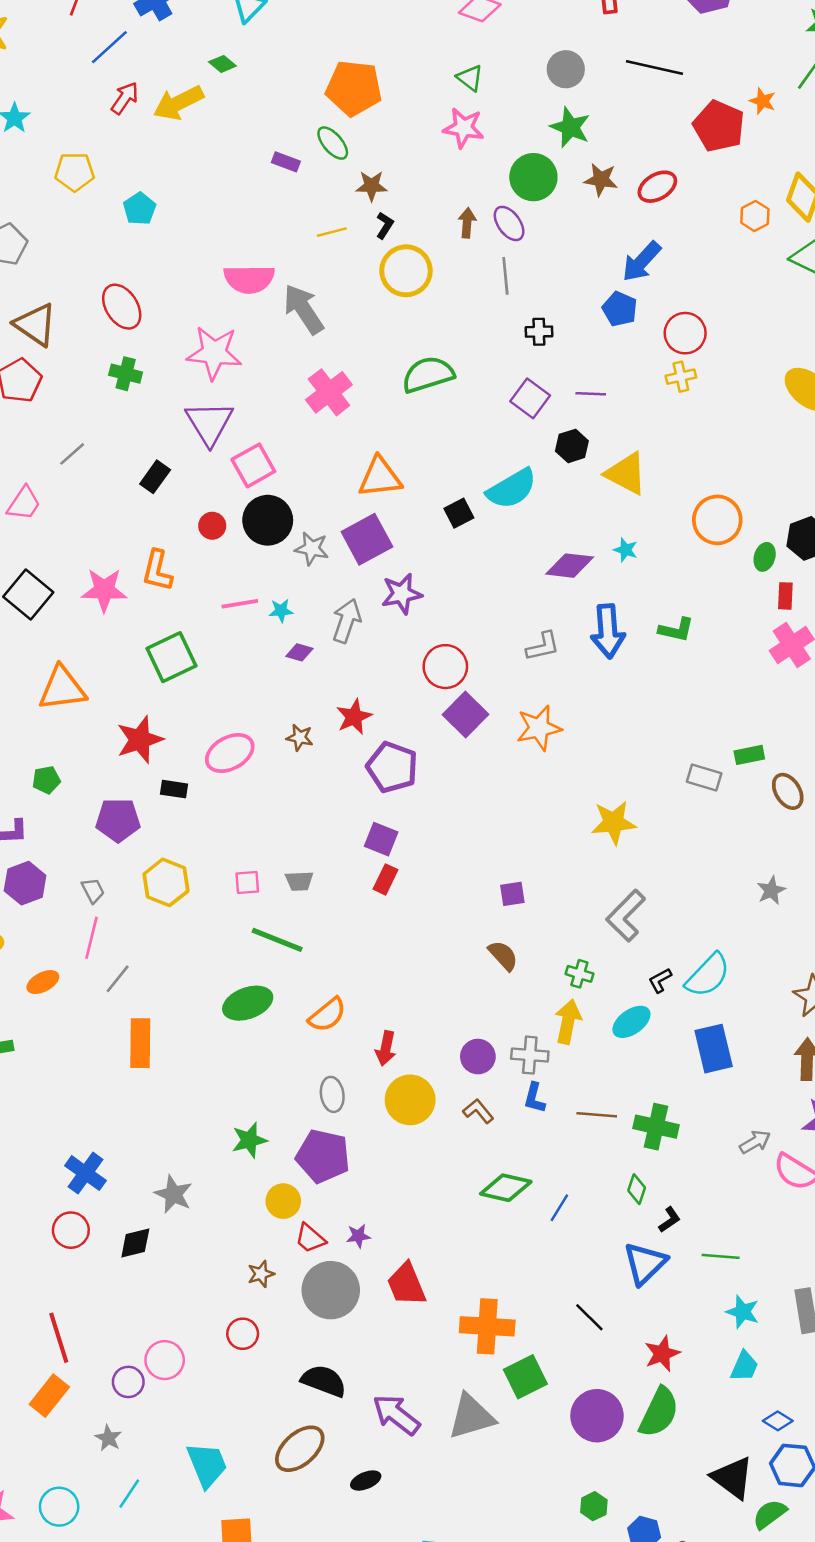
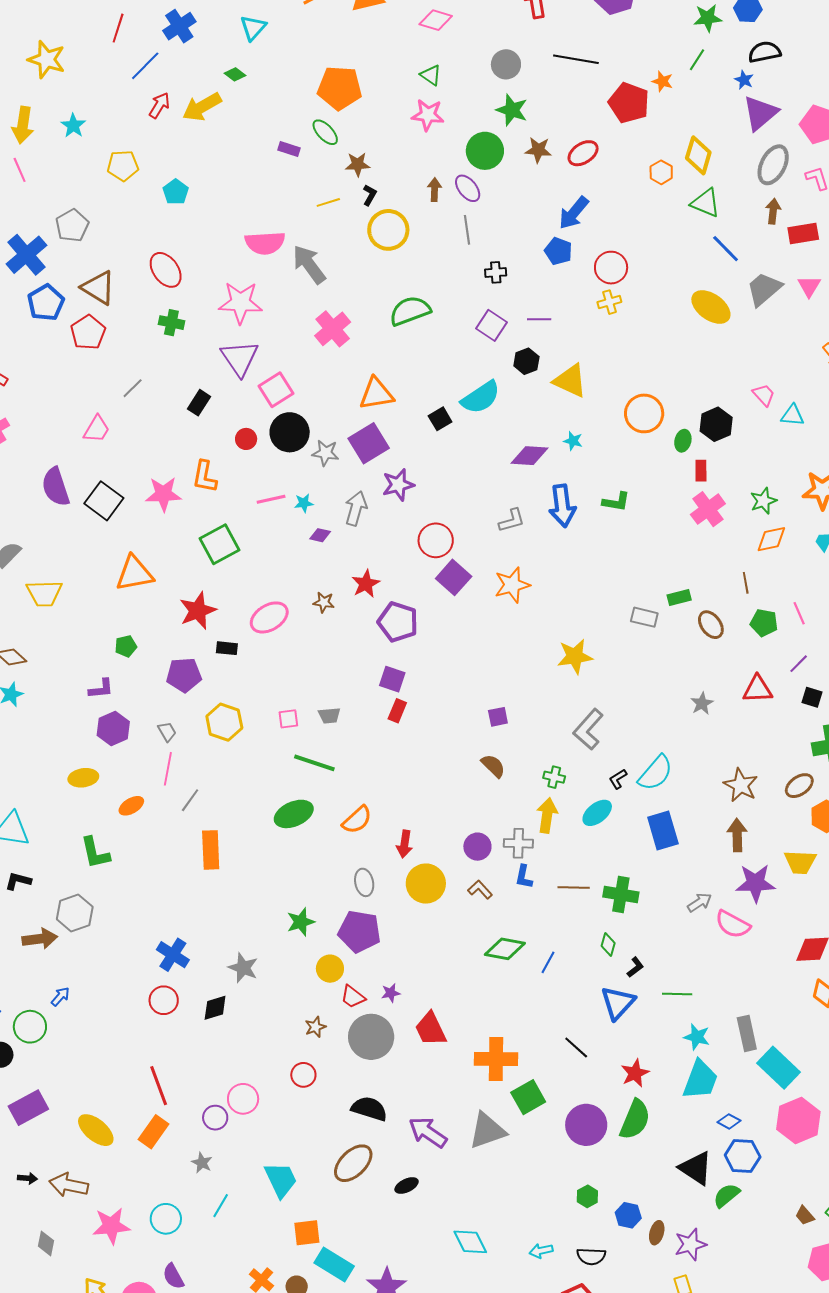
cyan trapezoid: (744, 1366) -> (700, 1080), size x1.6

